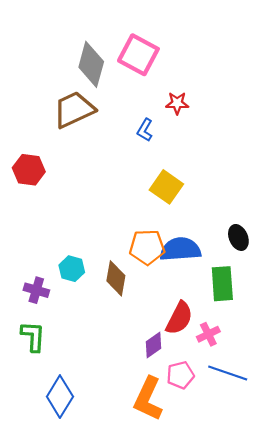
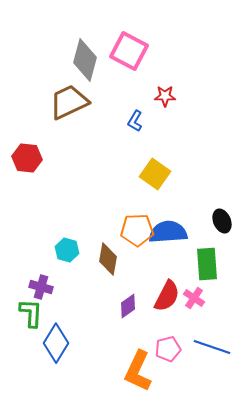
purple cross: (36, 290) -> (41, 287), moved
pink cross: (208, 334) -> (194, 298), moved, turned -30
purple diamond: (154, 345) -> (128, 306), moved
blue diamond: (60, 397) -> (56, 343), moved

